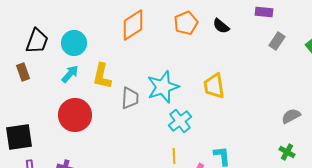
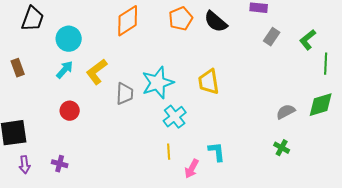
black semicircle: (221, 26) -> (216, 22), size x1.4
black trapezoid: (37, 41) -> (33, 19), moved
yellow L-shape: (102, 76) -> (97, 72), turned 40
red circle: (75, 115) -> (70, 111), size x0.6

